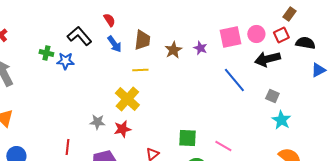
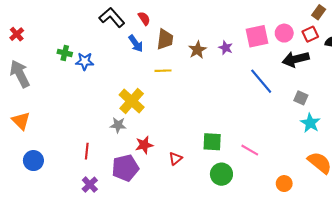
red semicircle: (109, 20) -> (144, 18), moved
black L-shape: (79, 36) -> (112, 17), moved
yellow cross: (127, 99) -> (132, 101), moved
red star: (122, 129) -> (144, 145), moved

